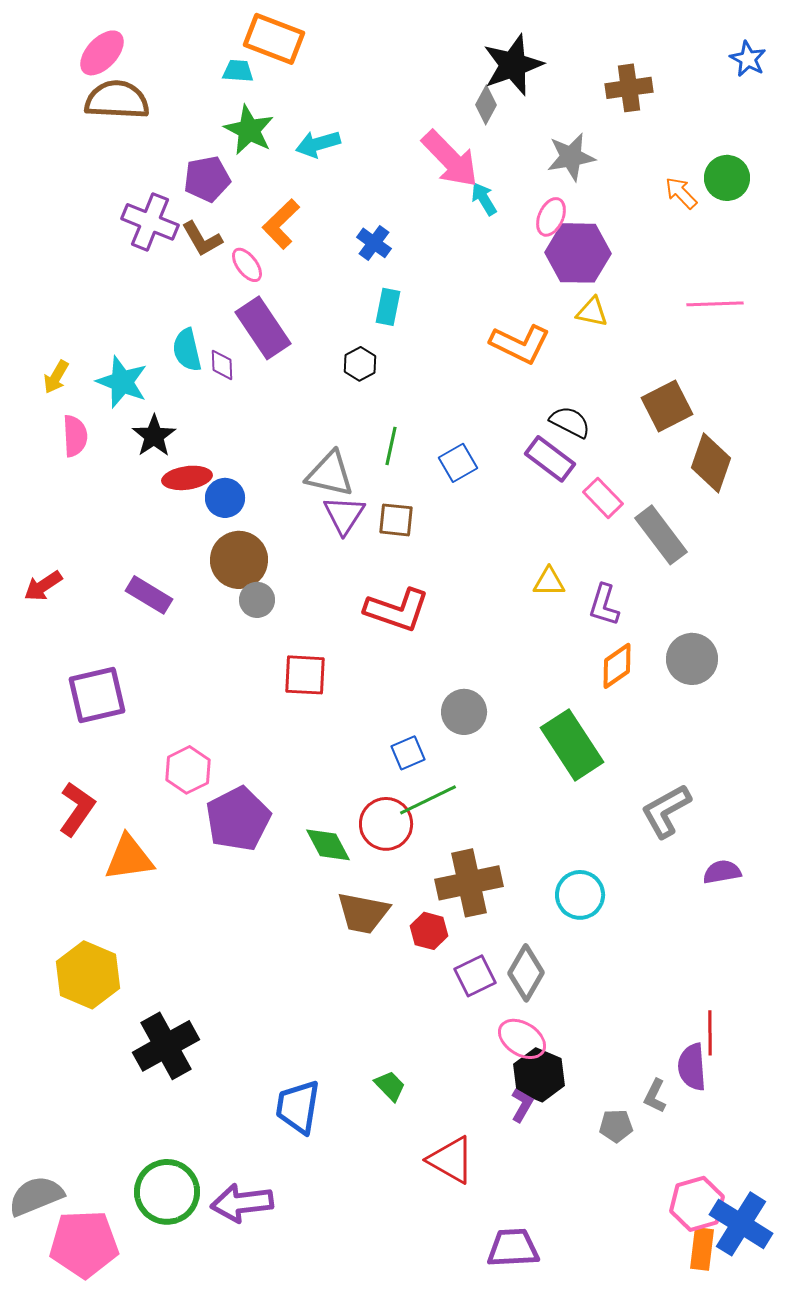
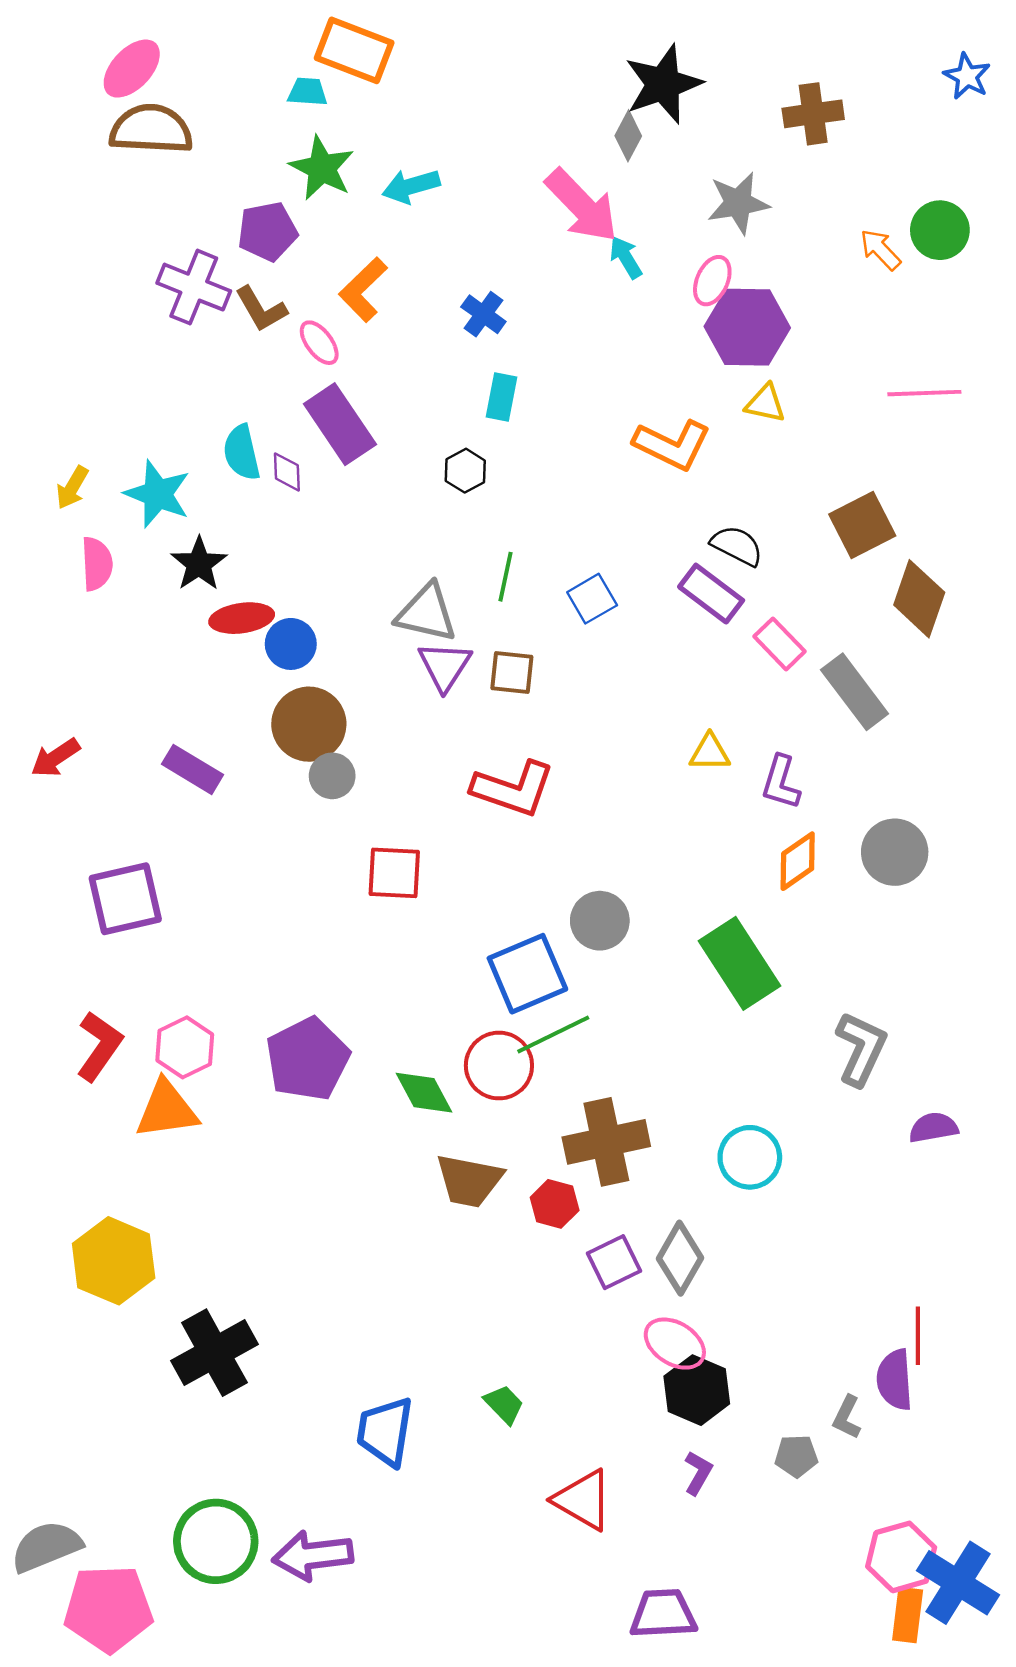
blue square: (408, 753) -> (527, 974), size x1.8
pink hexagon: (188, 770) -> (185, 1047), moved
gray L-shape: (666, 811) -> (861, 1049), turned 144
purple L-shape: (522, 1105) -> (698, 1473), moved

